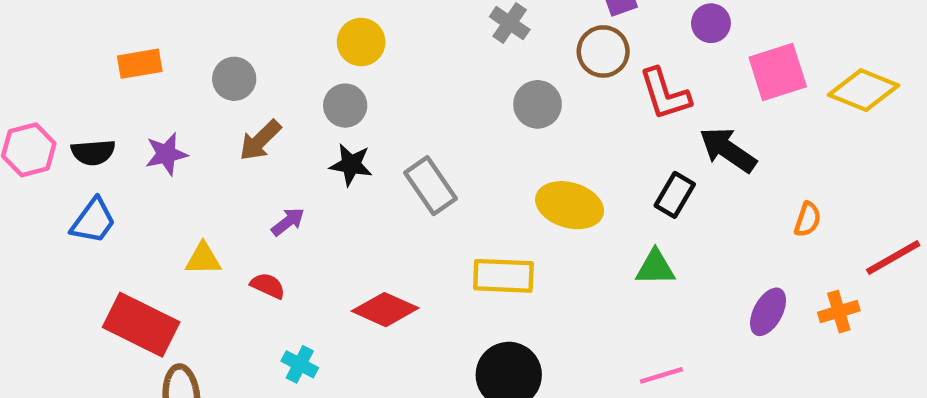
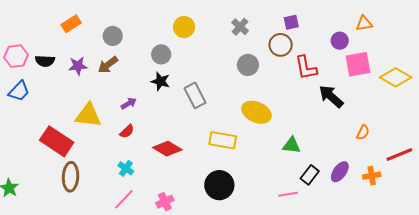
purple circle: (711, 23) -> (340, 41), moved
yellow circle: (361, 42) -> (184, 27), moved
orange rectangle: (140, 64) -> (71, 24), turned -30
brown arrow: (260, 140) -> (108, 65), moved
black rectangle: (675, 195) -> (310, 175), moved
blue trapezoid: (93, 221) -> (19, 91), moved
yellow triangle: (203, 259) -> (88, 115), size x1.6
red semicircle: (268, 286) -> (127, 131), moved, turned 105

